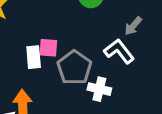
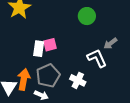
pink square: (48, 48) -> (50, 45), turned -32
gray pentagon: (74, 68) -> (48, 76), moved

